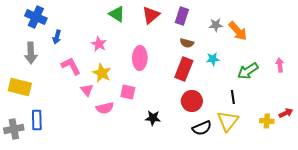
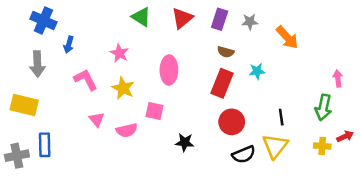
gray star: (216, 25) -> (250, 22), moved
green arrow: (248, 71) -> (323, 107), moved, turned -45
pink triangle: (87, 90) -> (97, 119), moved

